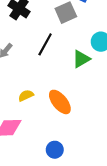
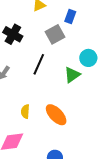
yellow semicircle: (26, 96) -> (25, 111), turned -56

